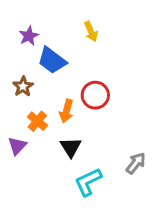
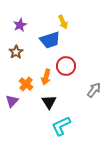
blue trapezoid: (52, 60) -> (50, 40), moved, turned -55
brown star: (23, 86) -> (16, 52), moved
gray arrow: (136, 163) -> (94, 90), moved

